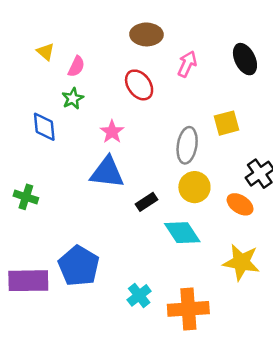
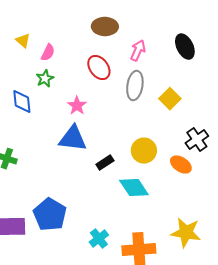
yellow square: (226, 123) -> (170, 99), turned -30
gray ellipse: (187, 145) -> (135, 86), moved
yellow star: (241, 262) -> (186, 233), moved

